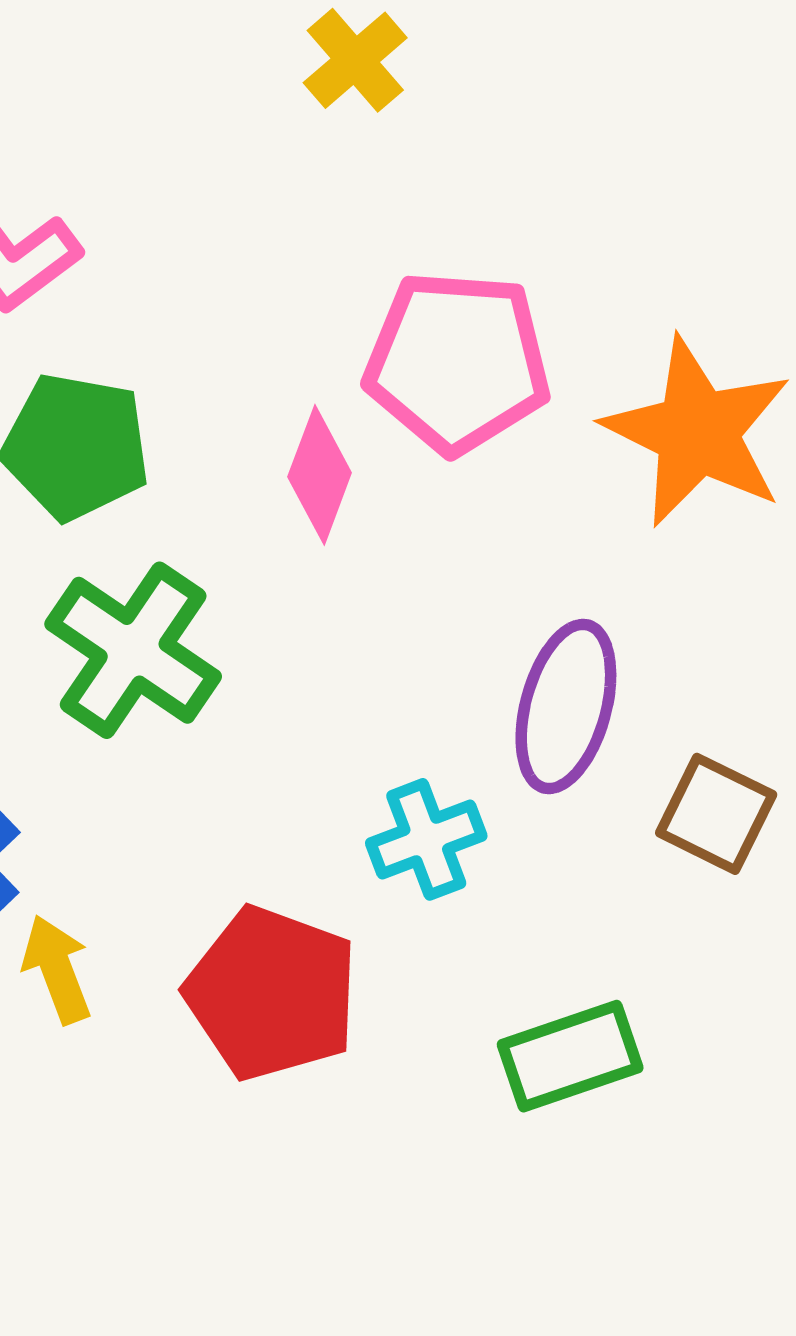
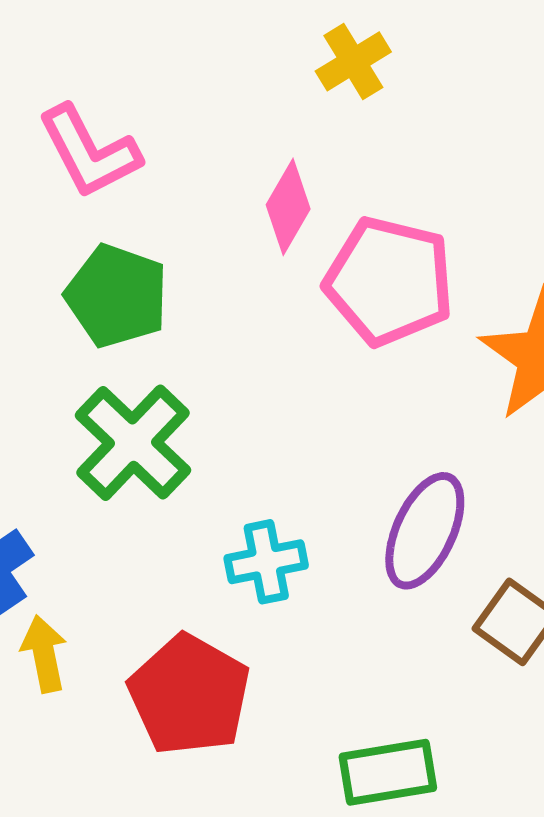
pink diamond: (320, 475) -> (288, 207), moved
cyan cross: (426, 839) -> (266, 562), moved

